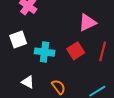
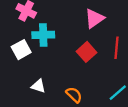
cyan cross: (45, 52) -> (43, 35), moved
white triangle: (28, 82) -> (38, 86), moved

